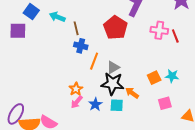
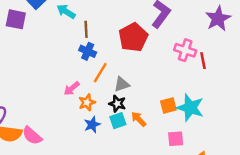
cyan star: (172, 76) -> (190, 108), size x1.6
black star: (112, 84) -> (117, 104), size x0.6
orange star: (76, 89) -> (87, 102), moved
pink arrow: (77, 102) -> (72, 88), moved
cyan square: (117, 105) -> (118, 121), moved, turned -32

